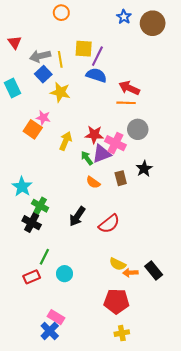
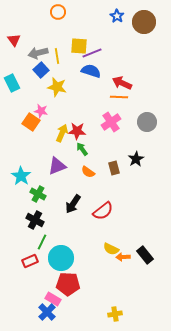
purple line: (97, 56) -> (92, 53), turned 42
gray circle: (138, 129) -> (147, 122), moved
red star: (94, 135) -> (77, 131), moved
pink cross: (115, 143) -> (111, 122), moved, turned 30
purple triangle: (102, 154) -> (57, 166), moved
black cross: (32, 223) -> (35, 220), moved
cyan circle: (65, 274) -> (61, 258), size x1.6
red pentagon: (116, 301) -> (68, 284), moved

